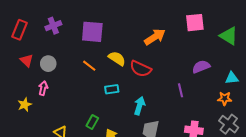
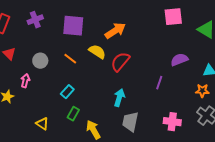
orange arrow: (155, 37) -> (115, 31), moved
gray circle: (48, 64) -> (40, 61), moved
red semicircle: (141, 69) -> (120, 62), turned 105
cyan rectangle: (112, 89) -> (67, 92), moved, turned -40
purple line: (181, 90) -> (159, 83), turned 32

